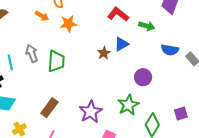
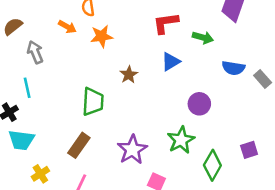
red L-shape: (118, 14) -> (166, 23), turned -45
gray arrow: (32, 53) -> (35, 52), moved
brown star: (104, 53) -> (129, 75), moved
green trapezoid: (56, 61) -> (93, 102), moved

